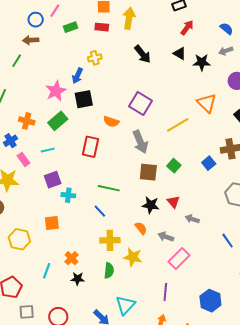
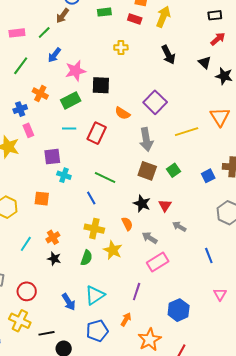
brown arrow: (31, 40) -> (63, 16), turned -63
blue arrow: (77, 76) -> (54, 55), moved
cyan line: (48, 150) -> (69, 128), moved

